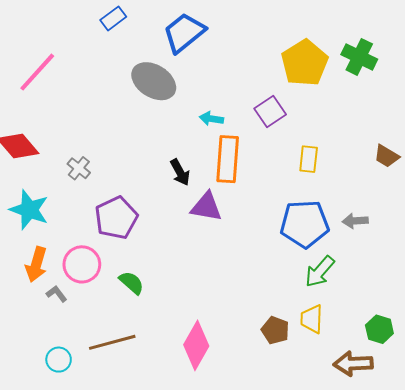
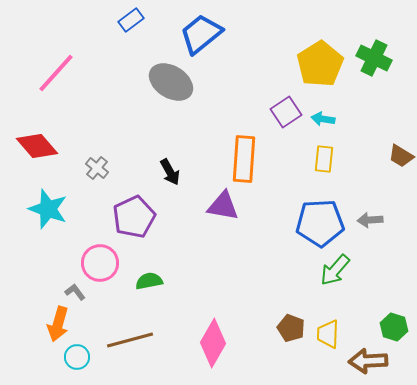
cyan arrow: (211, 119) -> (323, 119), moved
black arrow: (180, 172) -> (170, 172), moved
orange arrow: (36, 264) -> (58, 324), moved
green semicircle: (131, 283) -> (149, 281), turned -52
yellow trapezoid: (312, 319) -> (328, 334), moved

